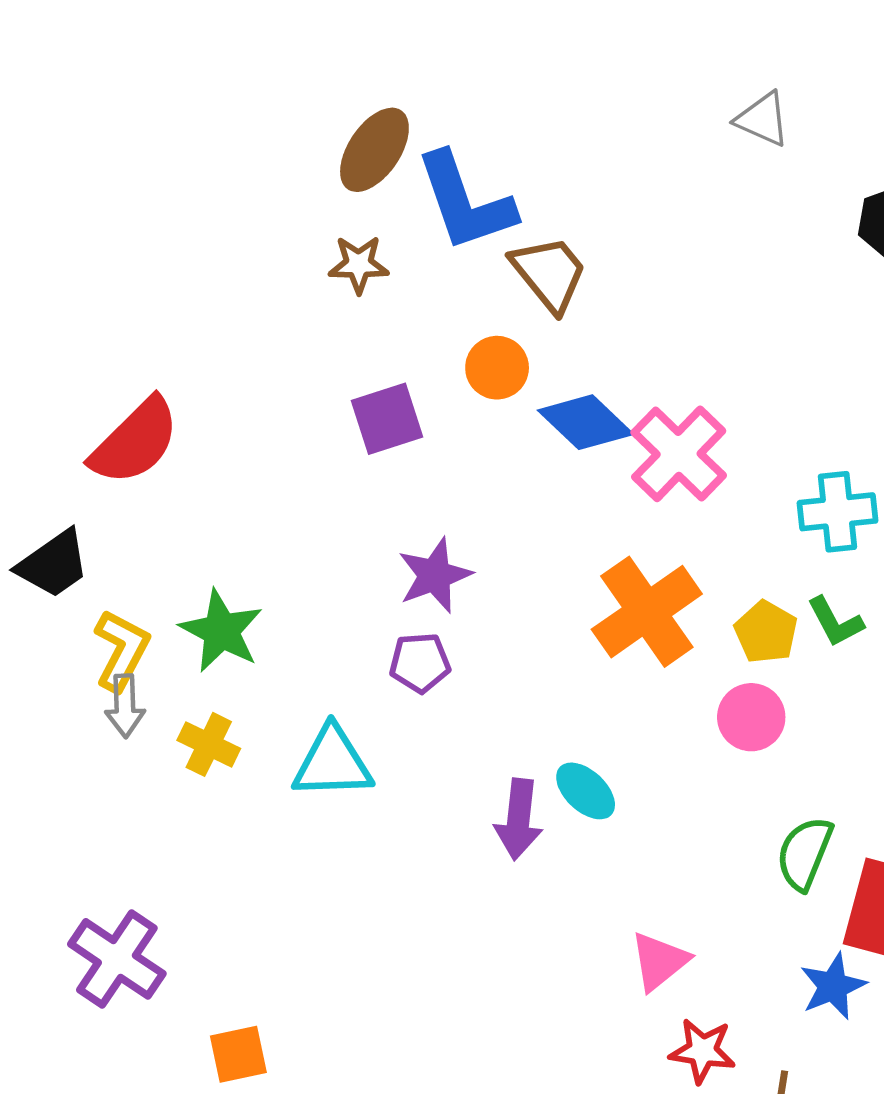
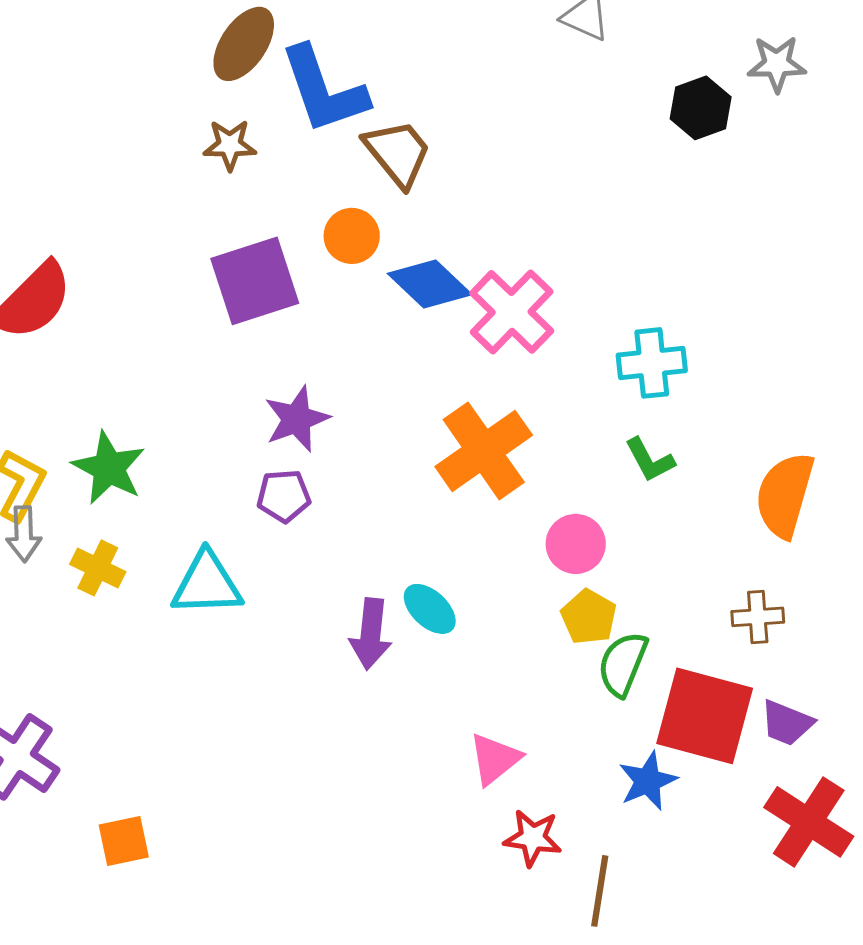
purple square: (387, 419) -> (255, 281), size x1.4
yellow pentagon: (766, 632) -> (589, 617), moved

